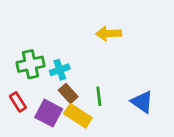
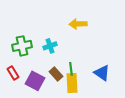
cyan cross: (60, 70) -> (50, 46), moved
brown rectangle: (68, 94) -> (56, 74), moved
yellow rectangle: (78, 116) -> (72, 83), moved, turned 54

